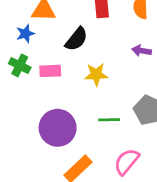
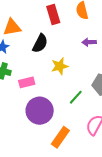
pink rectangle: (50, 71) -> (27, 82), moved
green line: (109, 120) -> (76, 97), turned -35

